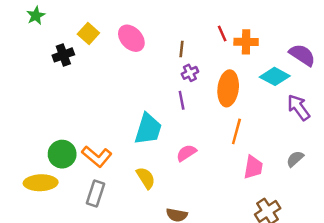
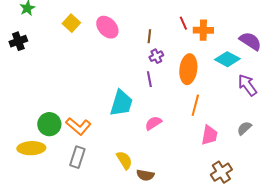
black cross: (63, 55) -> (18, 41), moved
yellow semicircle: (146, 178) -> (124, 160), moved

